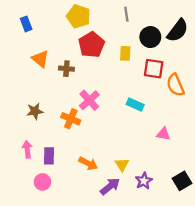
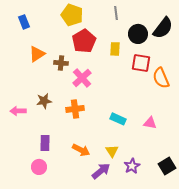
orange triangle: (40, 59) -> (37, 54), turned 48
pink cross: (89, 100) -> (82, 78), moved
cyan rectangle: (135, 105) -> (118, 119), moved
brown star: (35, 111) -> (44, 101), moved
orange cross: (71, 119) -> (75, 109), moved, turned -30
pink arrow: (27, 149) -> (18, 111), moved, turned -84

